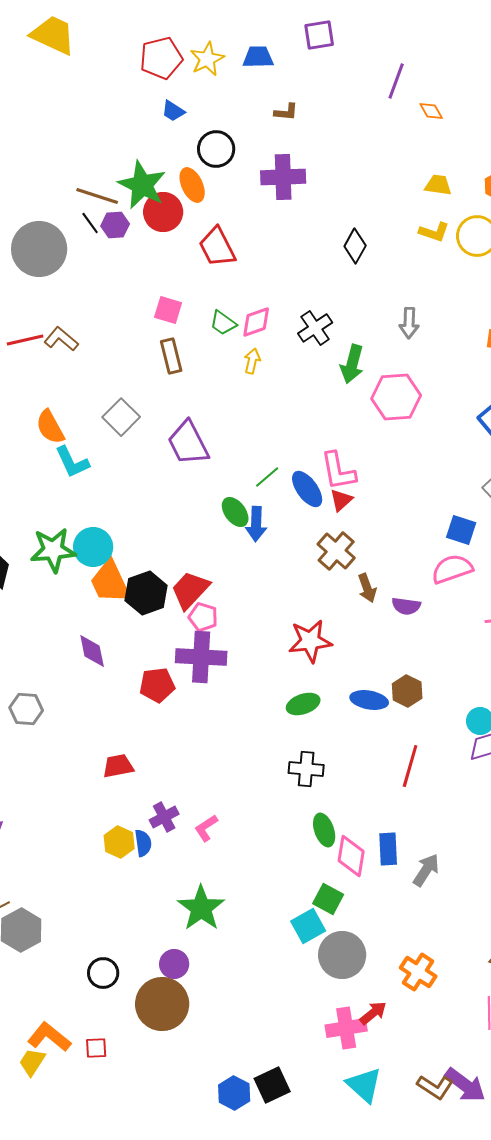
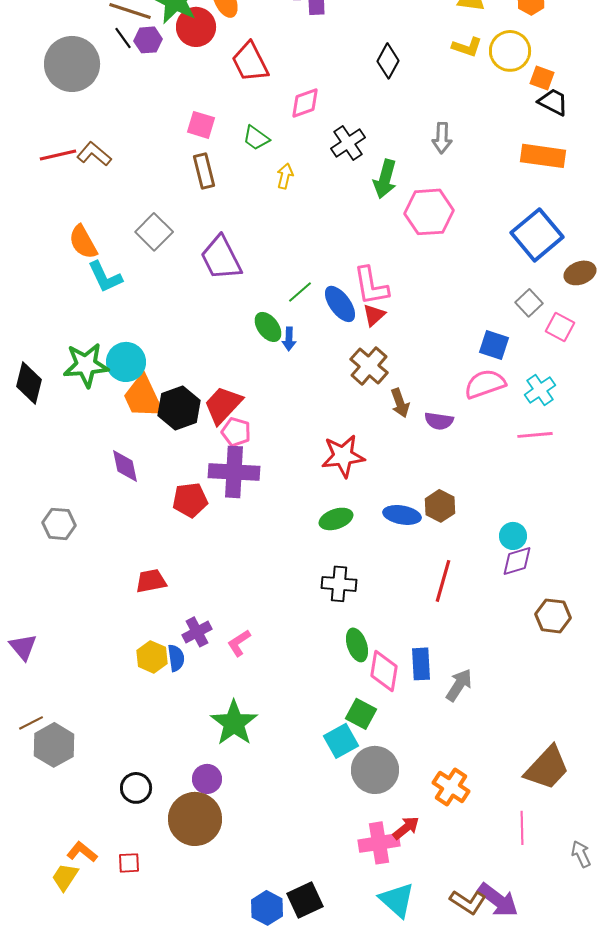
pink diamond: (256, 322) -> (305, 103), moved
blue arrow: (256, 524) -> (289, 339), size x0.7
orange L-shape: (49, 1037) -> (82, 852), size x0.7

